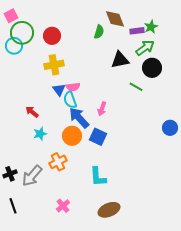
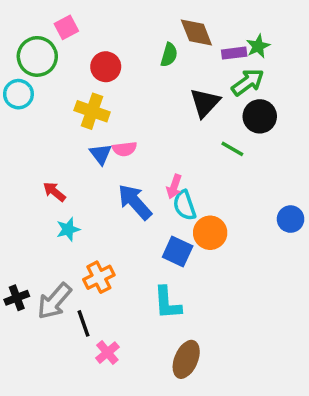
pink square: (11, 16) -> (66, 27), moved
red circle: (52, 36) -> (106, 67), moved
cyan circle: (14, 46) -> (18, 94), moved
black triangle: (120, 60) -> (205, 103), turned -36
yellow cross: (54, 65) -> (92, 111), turned 30
cyan semicircle: (70, 100) -> (184, 205), moved
orange circle: (72, 136) -> (210, 233), moved
blue square: (98, 137) -> (178, 252), moved
black line: (13, 206) -> (83, 323), moved
brown ellipse: (109, 210) -> (186, 359), turned -45

